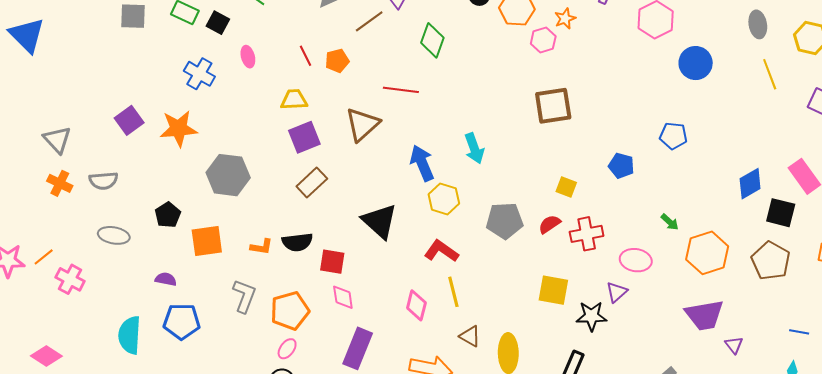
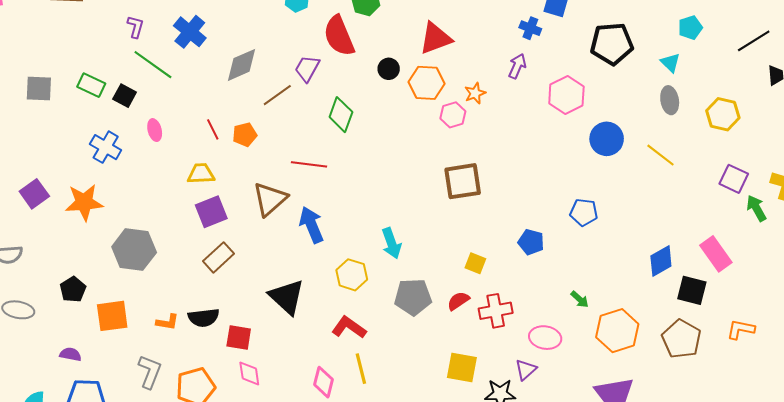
yellow line: (770, 74) -> (660, 155), moved, turned -32
cyan arrow: (474, 148) -> (391, 243), moved
blue arrow: (422, 163) -> (311, 225), moved

